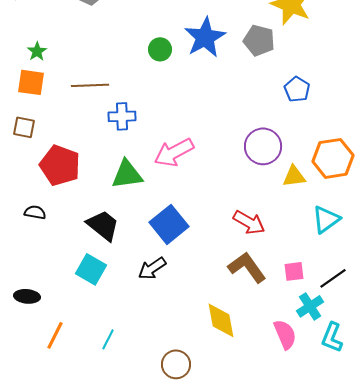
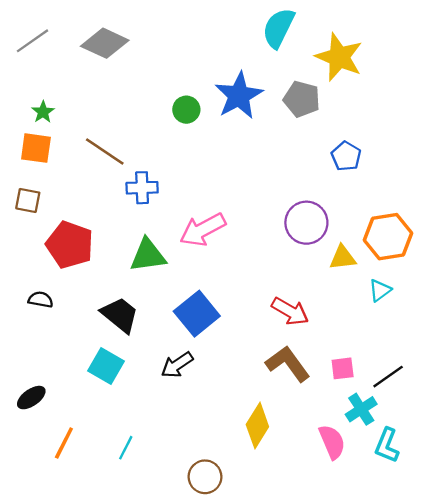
brown line: (90, 85) -> (105, 152), turned 36
cyan triangle: (326, 219) -> (380, 290), moved, size x0.7
black ellipse: (27, 296) -> (31, 398), turned -40
yellow diamond: (221, 320) -> (257, 426), turned 42

